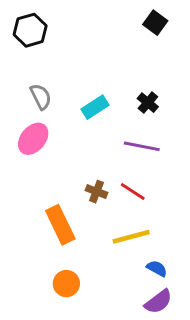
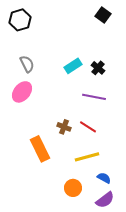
cyan rectangle: (95, 107) -> (73, 66), moved
orange circle: (66, 284) -> (73, 188), moved

